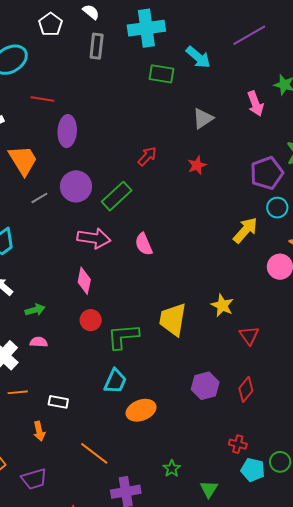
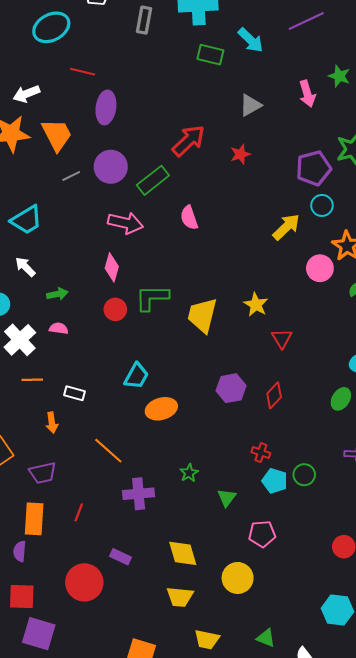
red arrow: (147, 156) -> (189, 141), size x1.6
pink semicircle: (144, 244) -> (189, 218), moved
green L-shape: (123, 336) -> (152, 298), moved

